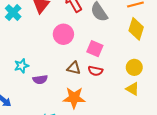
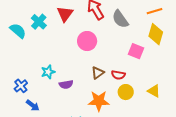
pink square: (95, 49) -> (136, 51), moved
yellow circle: (134, 67) -> (126, 92), moved
brown triangle: (74, 68) -> (98, 73), turned -48

